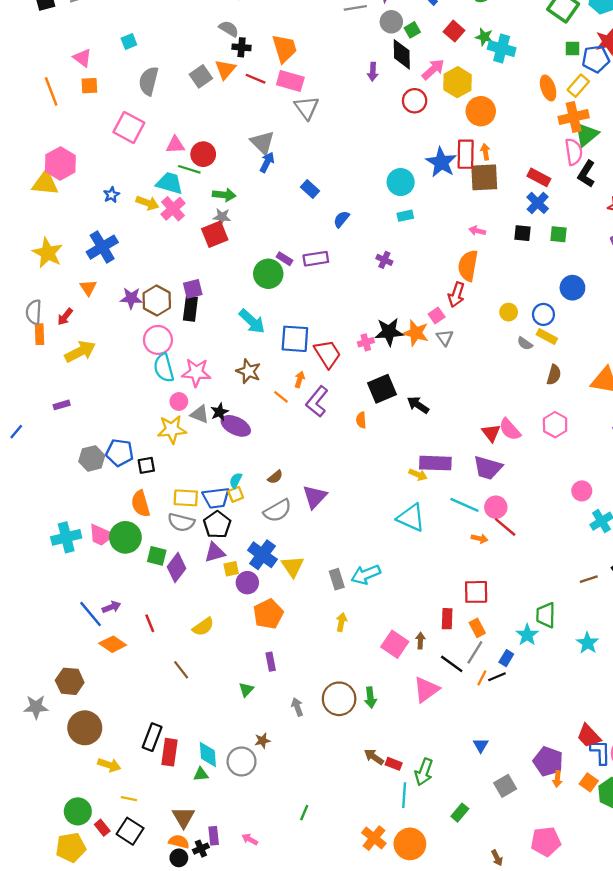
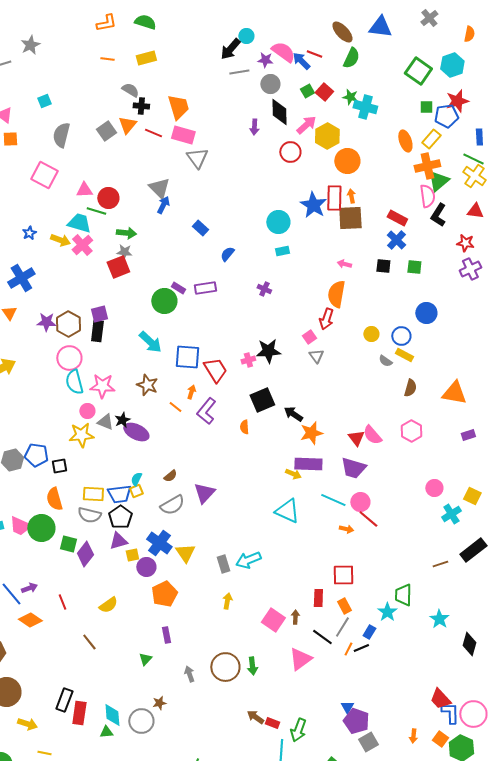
green square: (412, 30) -> (307, 91), moved
orange star: (416, 333) -> (311, 433), moved, turned -30
purple pentagon: (548, 761) -> (356, 721), moved

